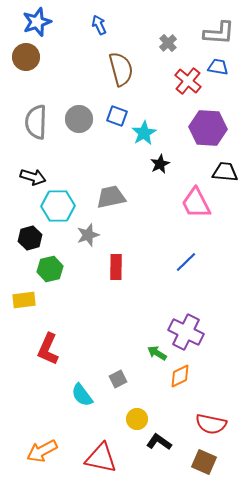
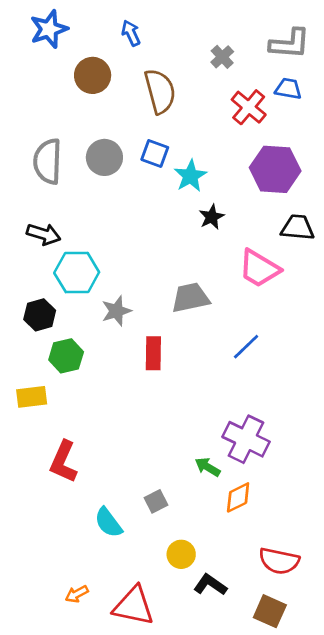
brown circle: (26, 57) -> (93, 75), moved
gray trapezoid: (111, 197) -> (190, 298), moved
pink trapezoid: (196, 203) -> (259, 269), turned -32
orange arrow: (42, 451) -> (77, 594), moved, size x0.6

